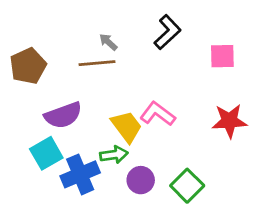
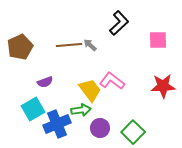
gray arrow: (108, 42) -> (90, 45), moved
purple semicircle: (63, 115) -> (45, 82), size x0.6

